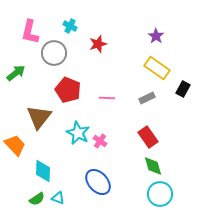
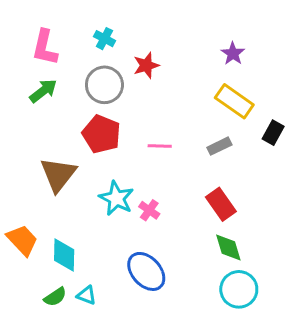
gray circle: (54, 53) -> (104, 85), moved
green arrow: (16, 73) -> (43, 91), moved
orange trapezoid: (15, 145) -> (22, 240), moved

